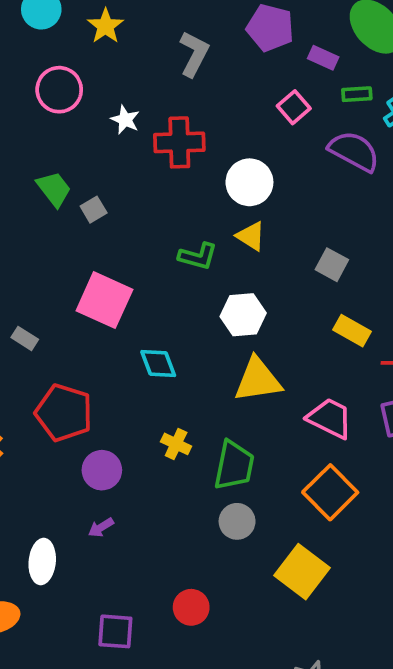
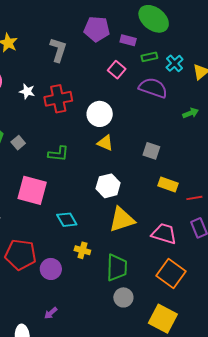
green L-shape: (198, 256) -> (58, 154), moved
yellow cross: (176, 444) -> (82, 250), moved
purple circle: (102, 470) -> (51, 269), moved

